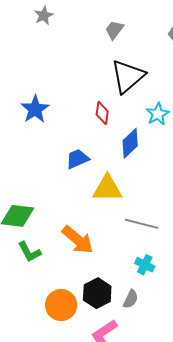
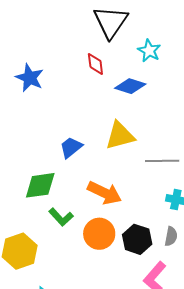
blue diamond: (130, 143) -> (130, 86), turned 76
blue trapezoid: (77, 159) -> (71, 147), moved
orange circle: (61, 305) -> (99, 234), moved

